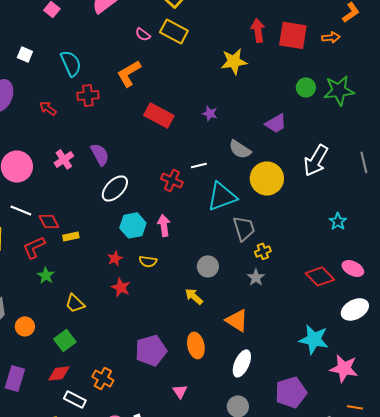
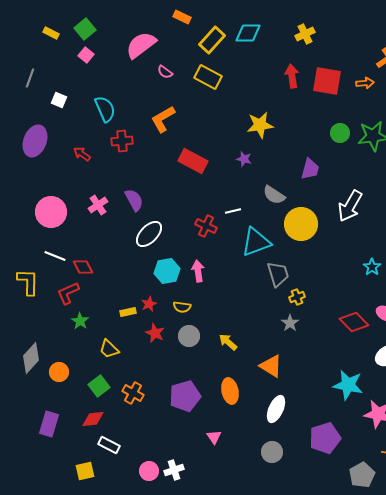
pink semicircle: (143, 34) -> (165, 72), moved
yellow star: (234, 61) -> (260, 125), moved
purple trapezoid: (276, 123) -> (310, 169), turned -45
yellow rectangle: (71, 236) -> (128, 312), moved
gray circle: (208, 266) -> (189, 336), moved
orange cross: (103, 378) -> (133, 393), moved

